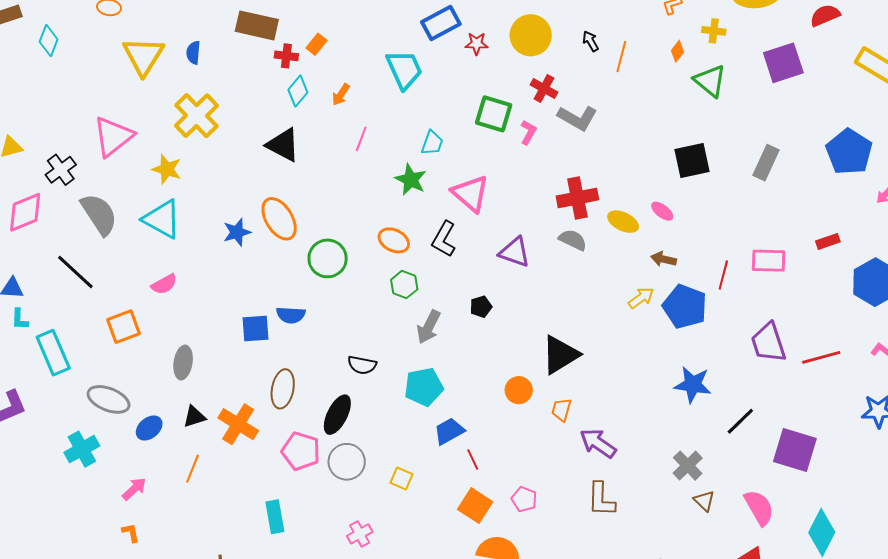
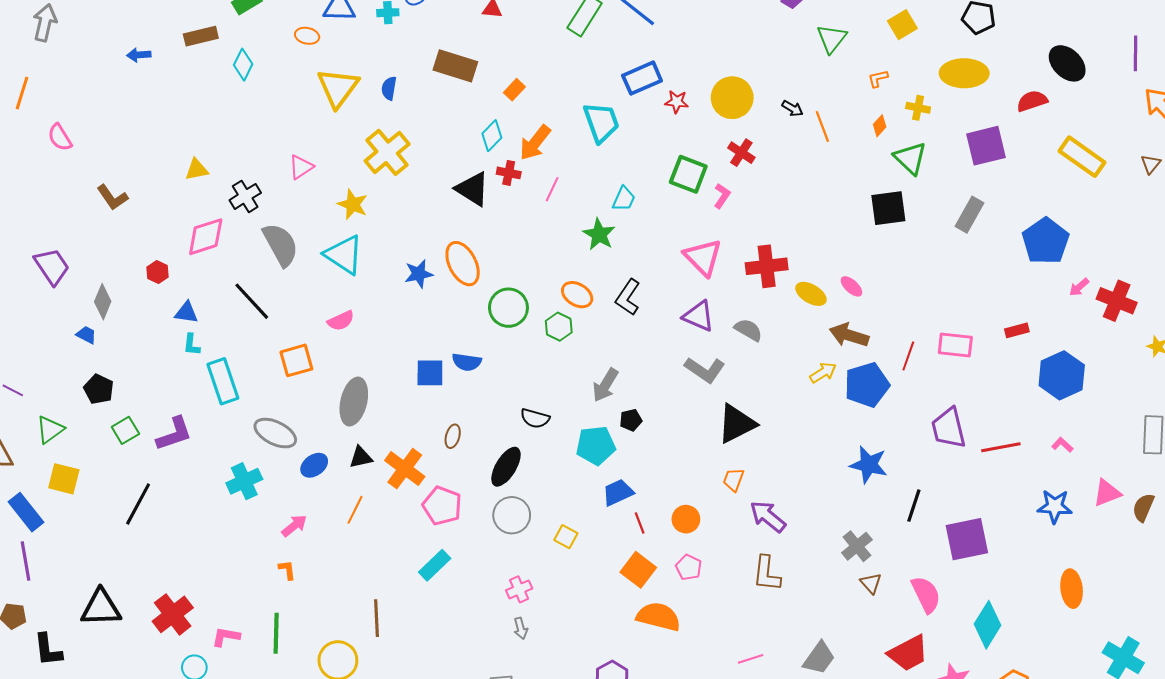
black arrow: (591, 41) -> (792, 108), turned 145
red cross: (286, 56) -> (509, 173), moved
orange line: (621, 57) -> (822, 126), turned -40
orange arrow: (341, 95) -> (535, 143), size x1.6
gray L-shape: (578, 118) -> (705, 370), moved
pink triangle: (113, 136) -> (301, 167), size x0.6
black square: (692, 161) -> (888, 208), moved
gray rectangle: (766, 163) -> (969, 215), moved
pink triangle: (470, 193) -> (703, 257), moved
gray semicircle: (573, 240) -> (748, 330), moved
brown arrow: (664, 259) -> (849, 335), size x1.5
green hexagon: (404, 285) -> (559, 327), moved
blue pentagon: (685, 306) -> (867, 385), turned 30
black pentagon: (481, 307) -> (631, 420), moved
gray ellipse: (183, 362) -> (354, 402), size x1.4
brown ellipse: (283, 389) -> (453, 436), size x0.6
orange circle: (519, 390) -> (686, 519), moved
black line: (740, 421) -> (914, 506), turned -32
purple square: (795, 450) -> (967, 539), turned -33
pink pentagon: (301, 451) -> (442, 506), moved
cyan rectangle: (275, 517) -> (435, 565), turned 52

